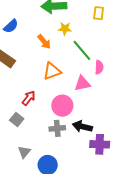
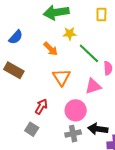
orange triangle: (52, 71) -> (61, 77), turned -36

